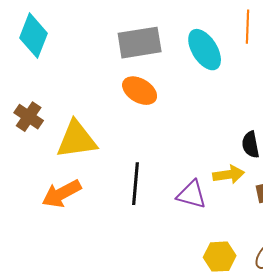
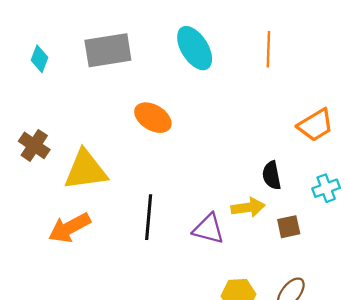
cyan diamond: (34, 36) -> (40, 59), size x0.6
gray rectangle: (140, 43) -> (108, 50), moved
cyan ellipse: (205, 50) -> (195, 48), moved

